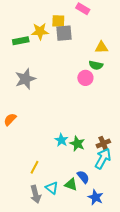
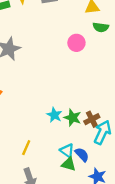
green semicircle: (96, 65) -> (101, 27), moved
brown cross: (103, 144) -> (92, 119), moved
cyan triangle: (52, 188) -> (67, 151), moved

